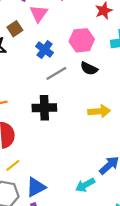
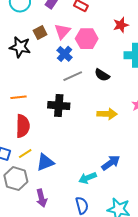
pink triangle: (39, 14) -> (62, 31), moved
pink hexagon: (82, 40) -> (87, 39), moved
blue triangle: (36, 187) -> (45, 162), moved

